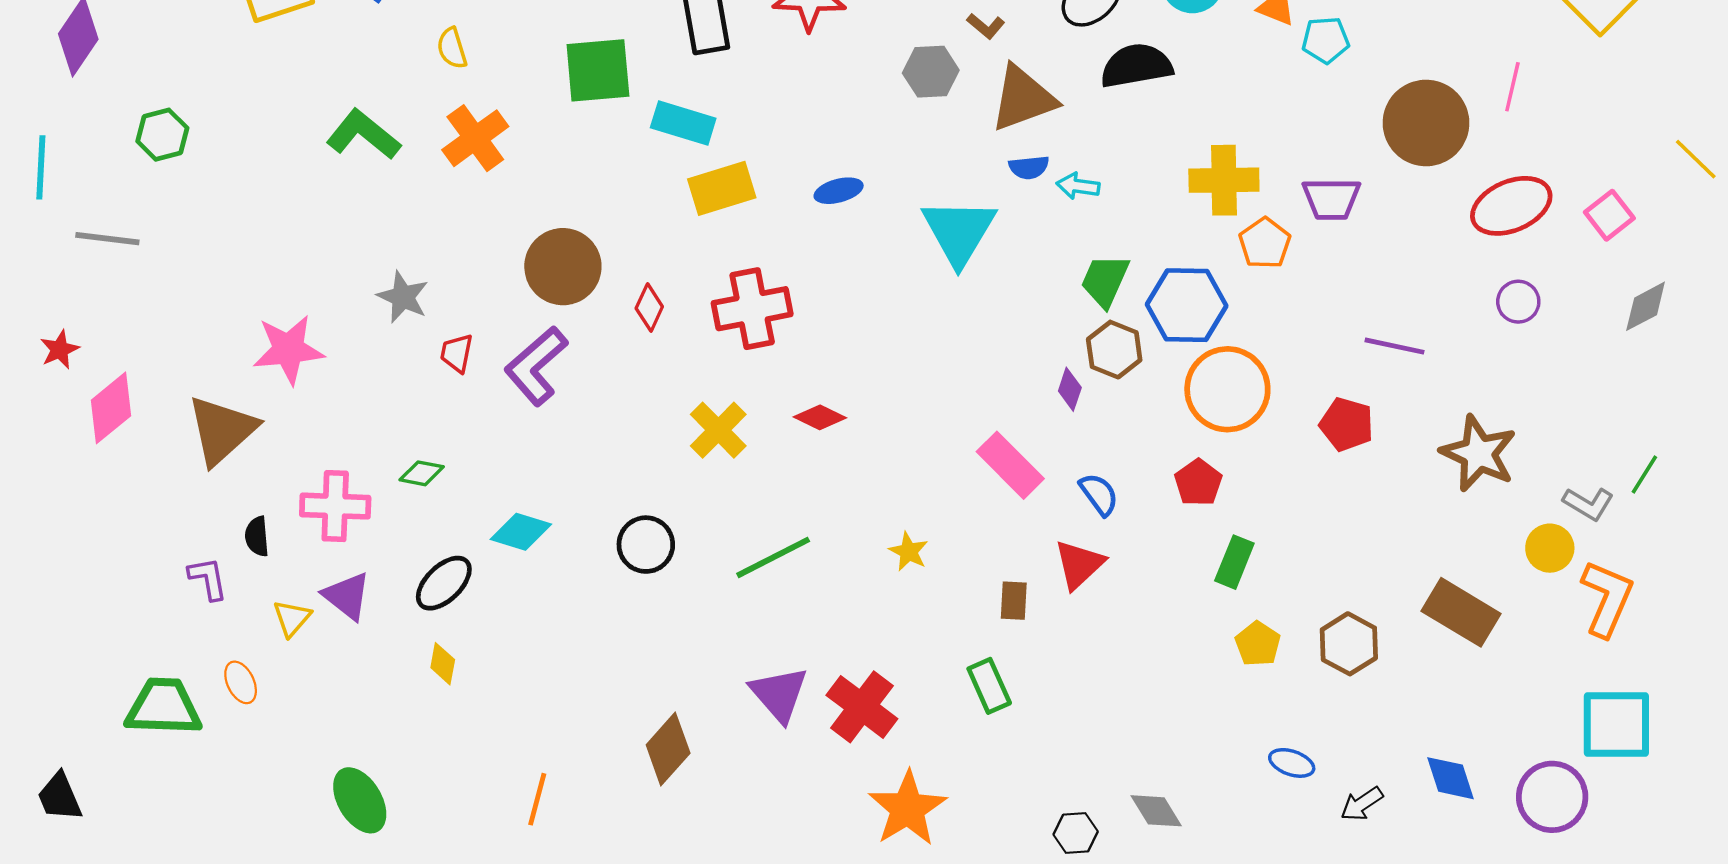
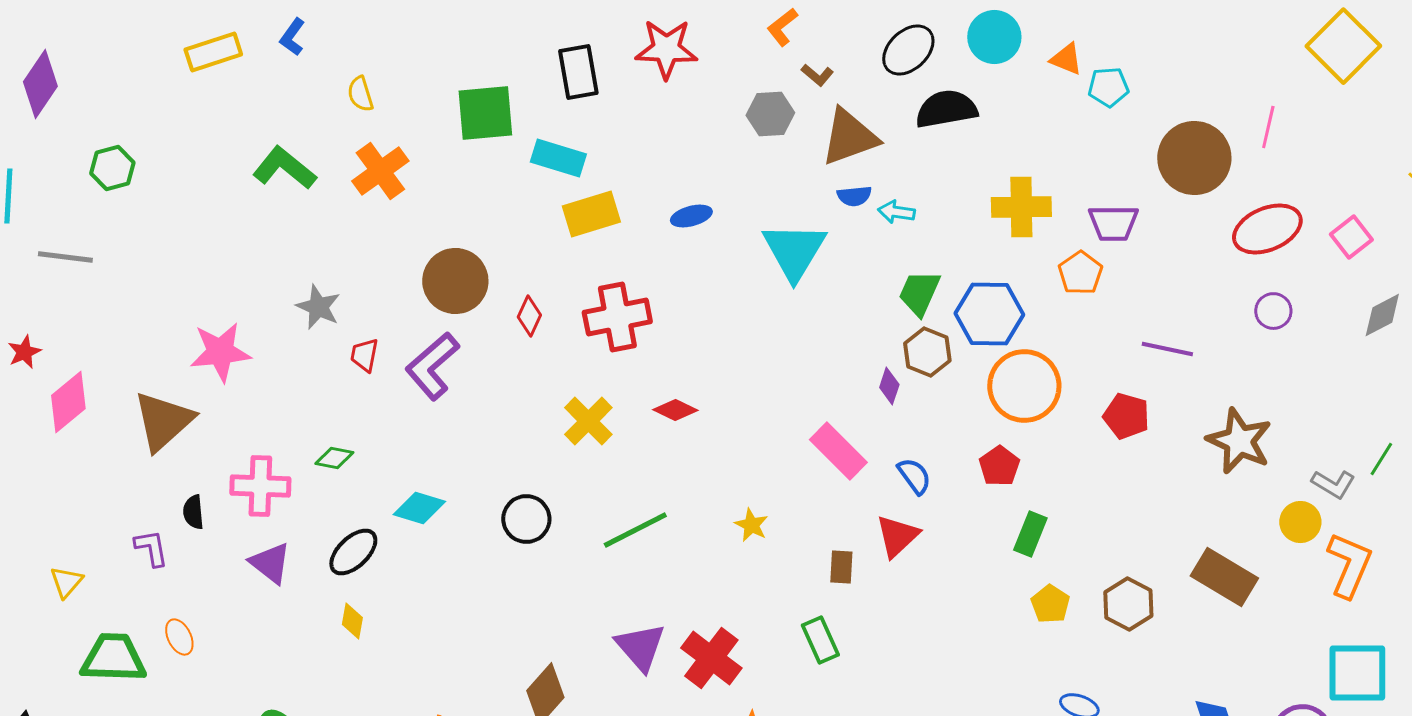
orange pentagon: (1265, 243) -> (1080, 273), moved
yellow triangle: (292, 618) -> (66, 582), moved

